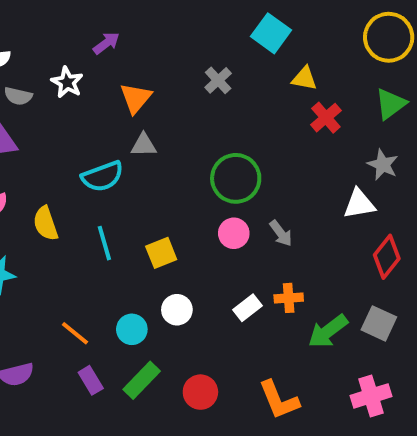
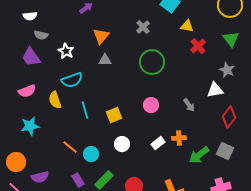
white star: (67, 82) -> (66, 51), moved
green triangle: (391, 104) -> (231, 39), turned -30
cyan semicircle: (102, 176) -> (72, 80), moved
green circle: (236, 178) -> (152, 62), moved
gray arrow: (281, 233) -> (189, 105), moved
cyan circle: (132, 329) -> (91, 154), moved
orange line: (75, 333) -> (70, 147), moved

